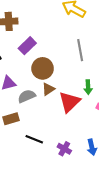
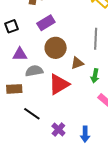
brown triangle: (48, 89) -> (77, 63), moved
red triangle: (69, 102) -> (59, 84), moved

